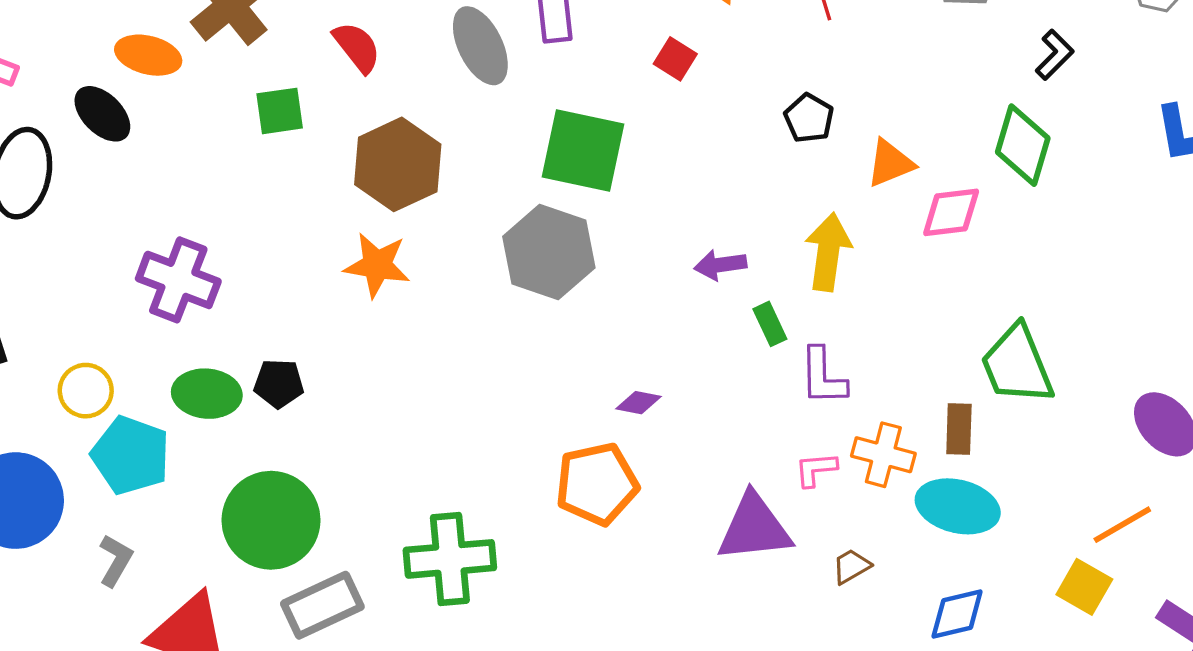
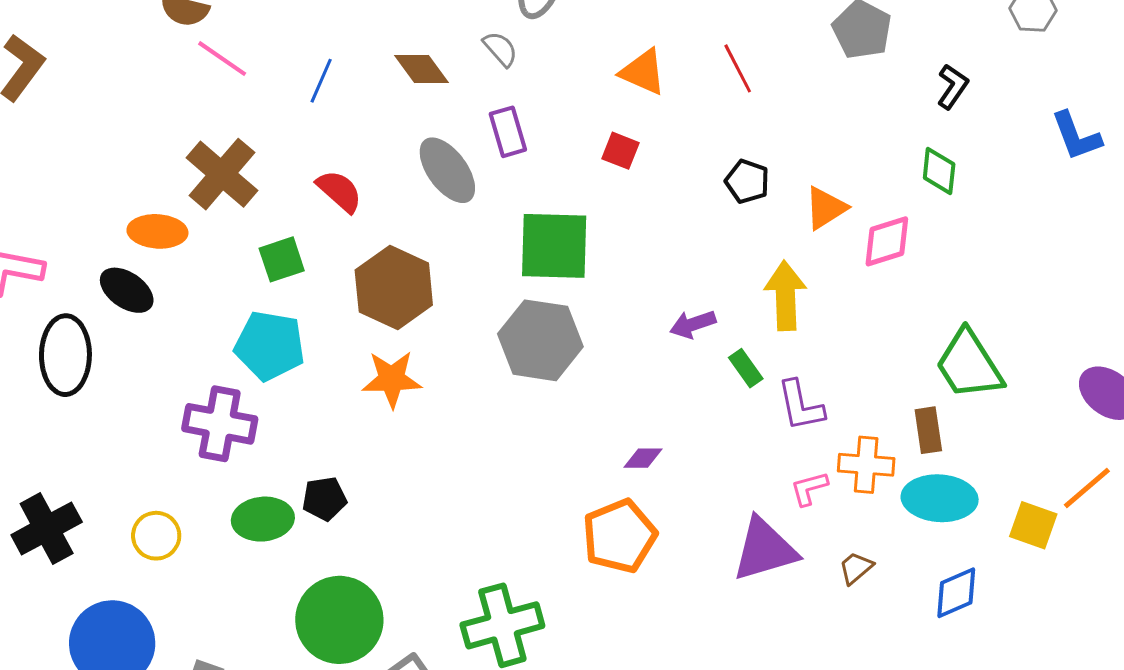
green diamond: (1023, 145) -> (939, 171), size x0.7
cyan pentagon: (131, 455) -> (270, 346), moved
yellow square: (1084, 587) -> (1033, 525), moved

